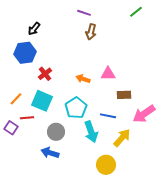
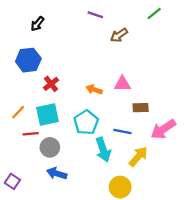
black arrow: (34, 29) -> (37, 24), moved
brown arrow: (91, 32) -> (119, 35), moved, turned 42
cyan square: (42, 101) -> (48, 115), turned -35
purple square: (11, 128) -> (12, 181), moved
gray circle: (56, 132) -> (50, 147), moved

